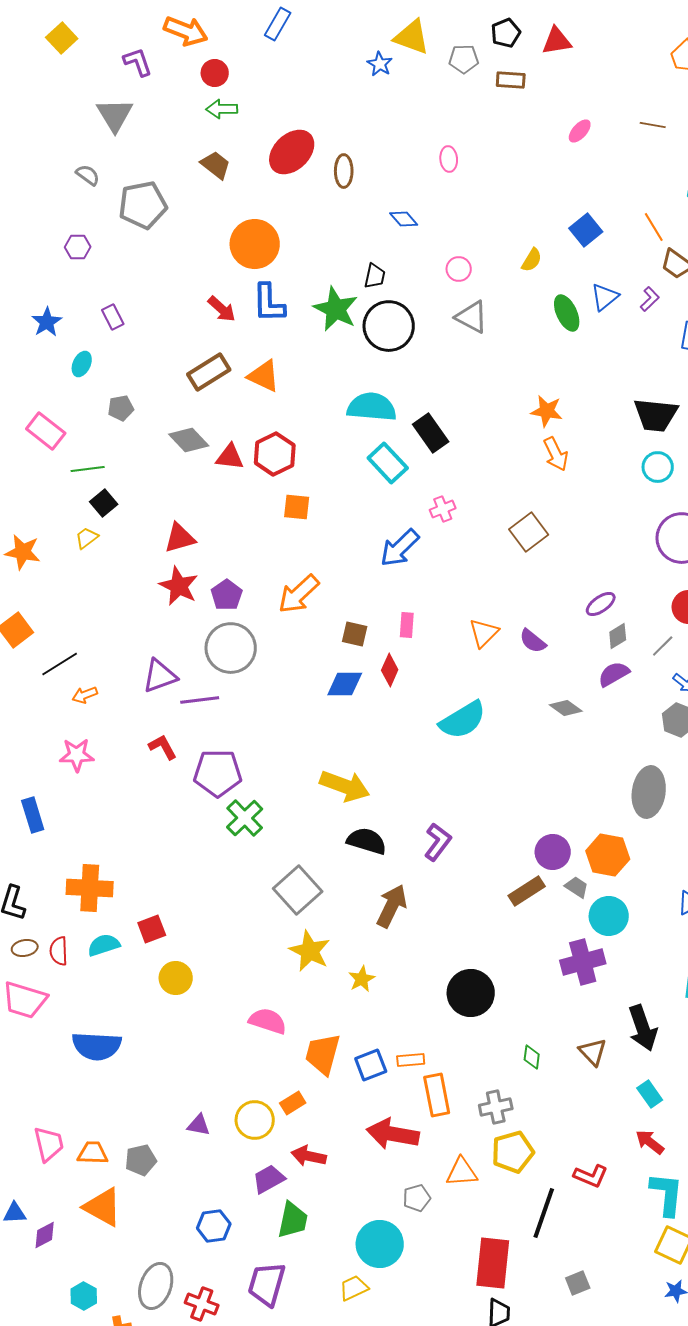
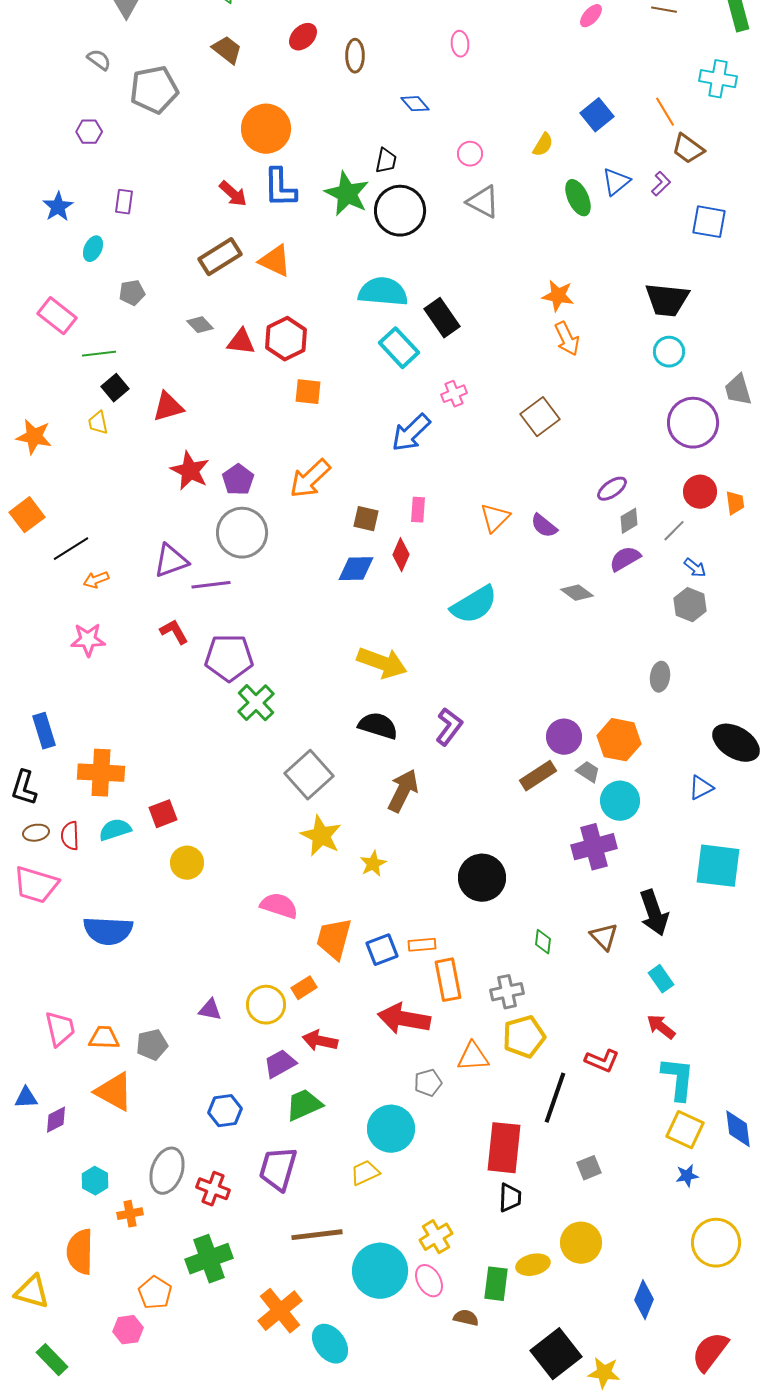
red ellipse: (292, 152) -> (303, 37), size x0.6
purple rectangle: (113, 317) -> (124, 202), turned 35
gray diamond: (189, 440) -> (200, 325), size x0.7
yellow trapezoid: (87, 538) -> (98, 423), turned -65
red triangle: (180, 538) -> (168, 407), moved
yellow arrow: (345, 786) -> (382, 663), moved
gray ellipse: (649, 792) -> (660, 677), size x0.6
blue rectangle: (33, 815) -> (44, 731), moved
green trapezoid: (293, 1220) -> (304, 1105), turned -126

